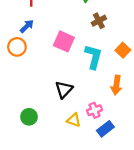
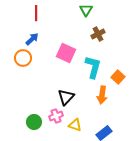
orange square: (123, 50) -> (118, 77), moved
orange arrow: (116, 85) -> (102, 95), moved
pink cross: (95, 110) -> (56, 116), moved

